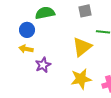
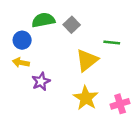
gray square: (85, 11) -> (72, 25), moved, turned -32
yellow star: (81, 79) -> (86, 98), turned -30

